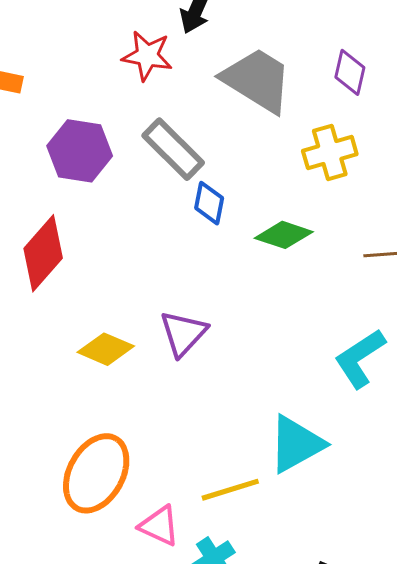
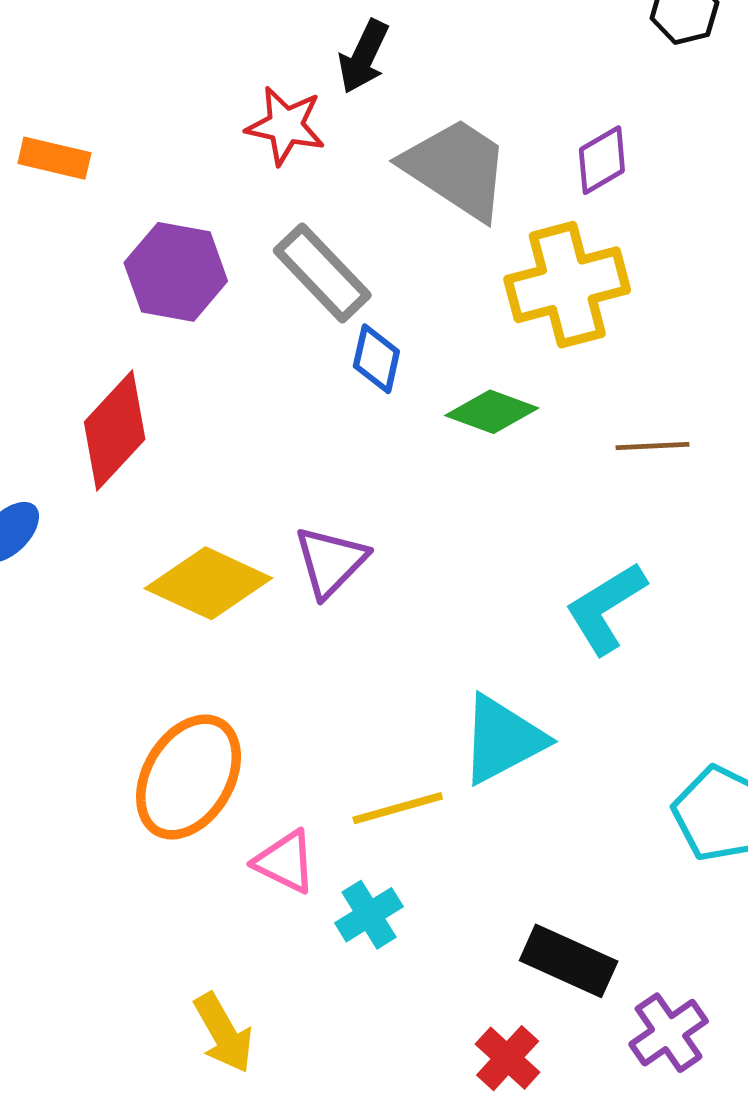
purple diamond: (350, 72) -> (602, 160), turned 45
yellow cross: (330, 153) -> (567, 285), size x1.4
yellow diamond: (106, 349) -> (208, 583), size x1.4

